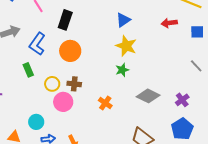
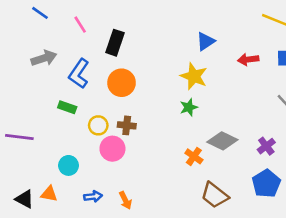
blue triangle: (123, 20) -> (206, 41), moved
red arrow: (169, 23) -> (248, 59), moved
green rectangle: (28, 70) -> (67, 107), turned -48
orange cross: (105, 103) -> (194, 156), moved
cyan circle: (36, 122) -> (69, 165), moved

